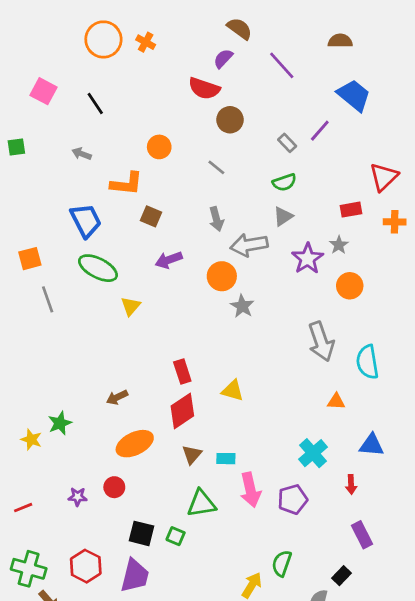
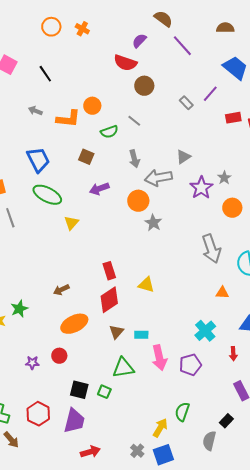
brown semicircle: (240, 29) -> (163, 19), moved
orange circle: (103, 39) -> (51, 27), size x0.7
green semicircle: (284, 182) -> (109, 132), moved
orange L-shape: (127, 184) -> (68, 119), moved
red rectangle: (351, 210) -> (233, 118), moved

